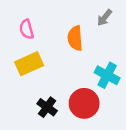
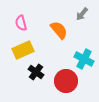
orange semicircle: (75, 38) -> (59, 30), turned 144
black cross: (47, 107) -> (36, 72), moved

